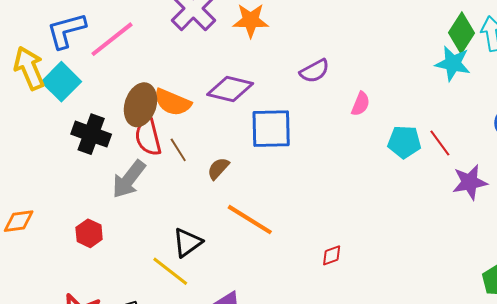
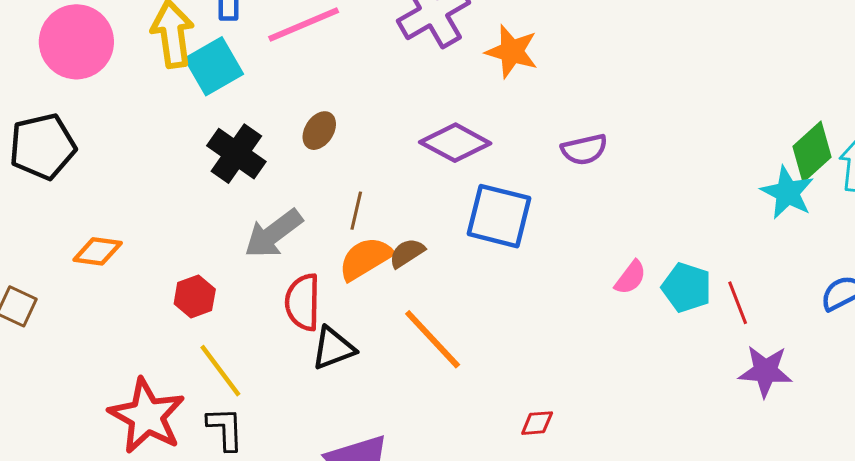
orange semicircle: (172, 102) -> (365, 259), moved, turned 111
pink semicircle: (361, 104) -> (630, 277), moved
brown ellipse: (140, 105) -> (319, 131), size x0.6
red semicircle: (148, 137) -> (303, 302), moved
brown line: (178, 150) -> (356, 211), turned 30
yellow line: (170, 271) -> (220, 371), moved

